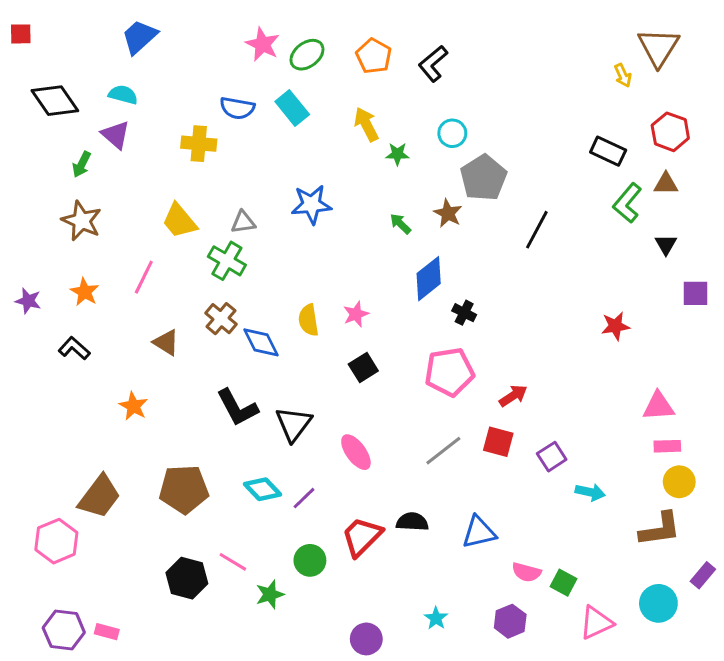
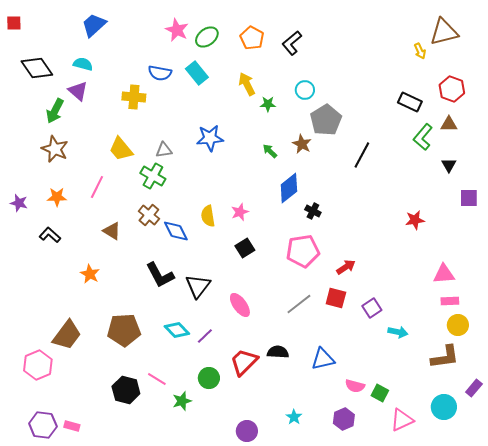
brown triangle: (658, 47) -> (444, 32), turned 44
green arrow: (82, 164) -> (55, 111), size x1.4
orange star: (85, 292) -> (57, 197), turned -30

